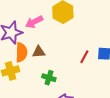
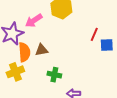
red line: (84, 57) -> (94, 34), moved

